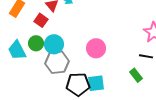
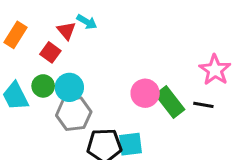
pink circle: (96, 48) -> (145, 93), moved
green rectangle: (136, 75) -> (170, 102), moved, size x1.5

